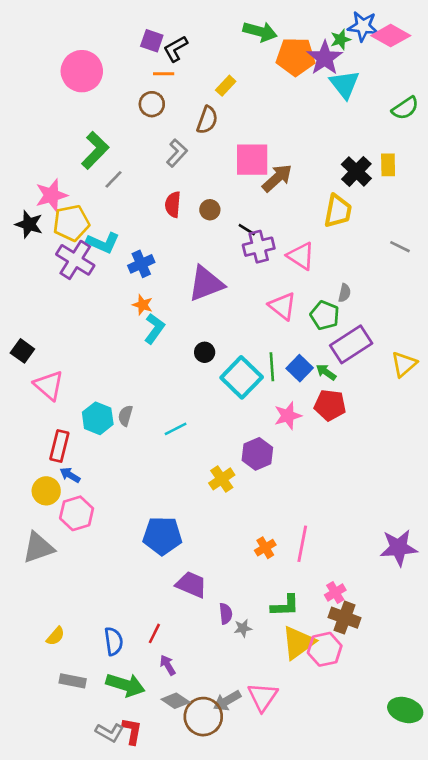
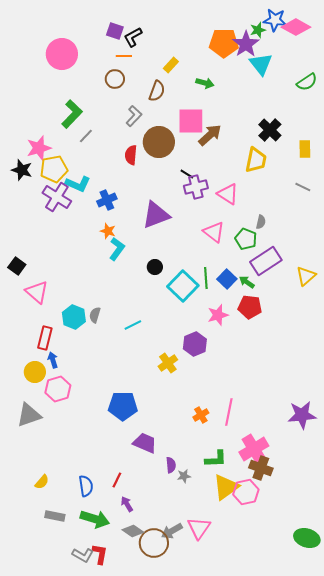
green arrow: (260, 32) -> (205, 83), moved, size x0.7
yellow rectangle: (388, 165) -> (305, 149), moved
brown circle: (210, 210) -> (159, 142), moved, size x2.0
blue arrow: (70, 475) -> (53, 360), turned 42
pink cross: (335, 593) -> (254, 449), size x1.8

